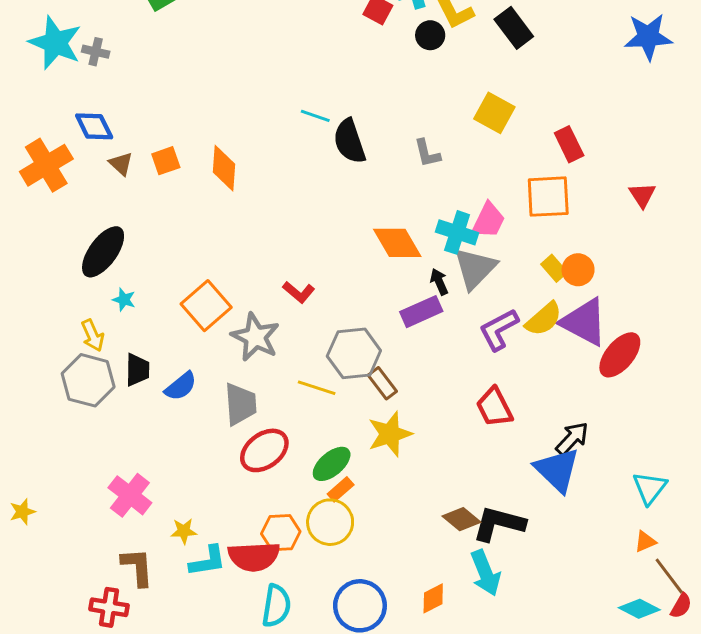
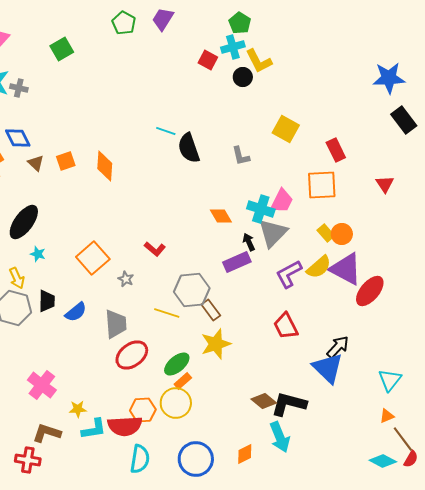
black rectangle: (514, 28) -> (404, 120), moved
orange diamond: (397, 243) -> (221, 216), size x0.7
gray star: (255, 337) -> (126, 279), size x0.5
brown L-shape: (137, 567) -> (47, 433), turned -68

